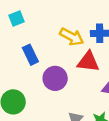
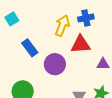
yellow arrow: (72, 37) -> (62, 26), turned -85

